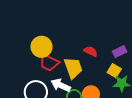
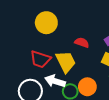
yellow circle: (42, 47) -> (46, 23), moved

